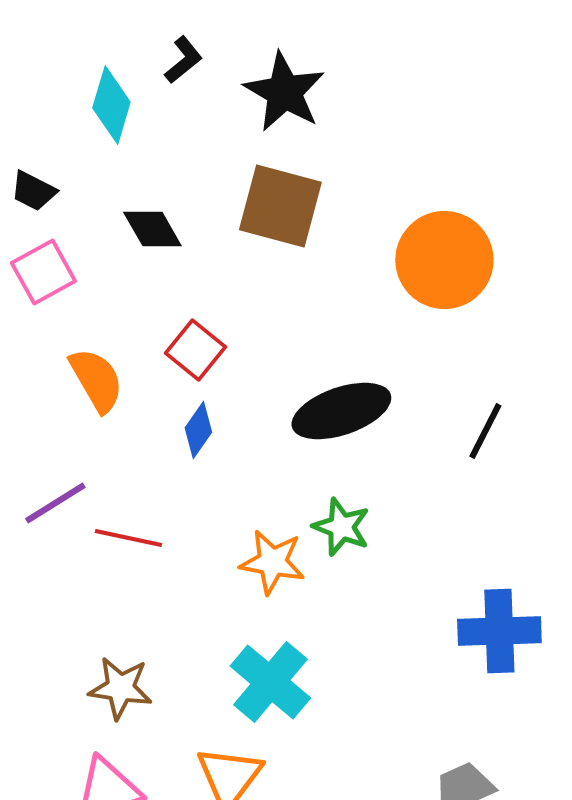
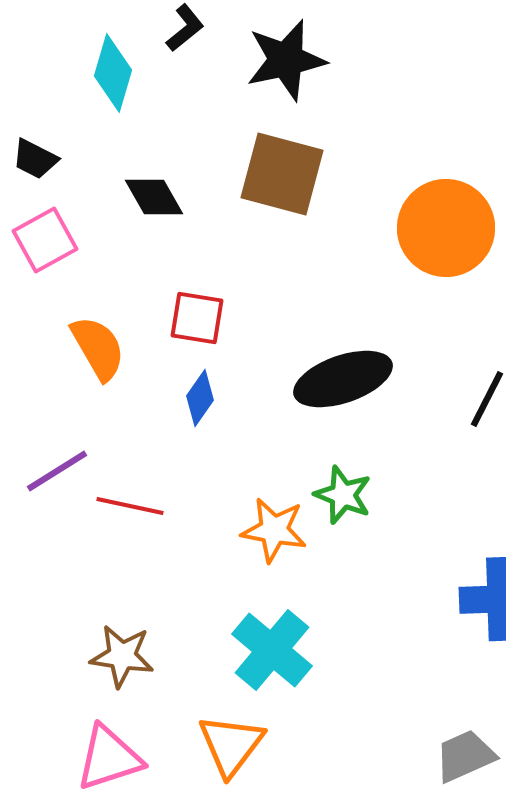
black star: (284, 92) -> (286, 60), turned 30
red square: (195, 350) -> (197, 318), turned -30

